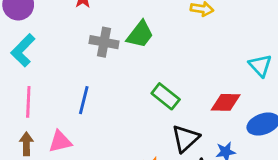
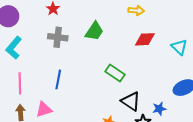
gray cross: (104, 42) -> (58, 37), moved
red diamond: (226, 102) -> (145, 39), moved
black triangle: (185, 139) -> (131, 101), turned -40

